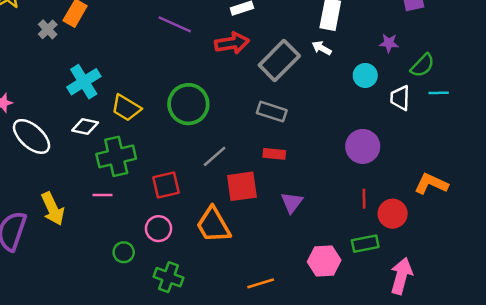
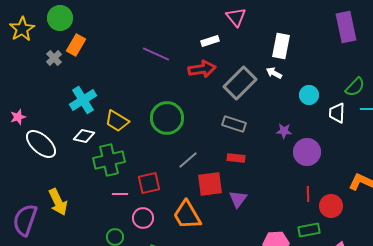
purple star: (389, 43) -> (284, 131), moved
pink line: (102, 195) -> (120, 194), moved
purple triangle: (292, 202) -> (238, 199), moved

